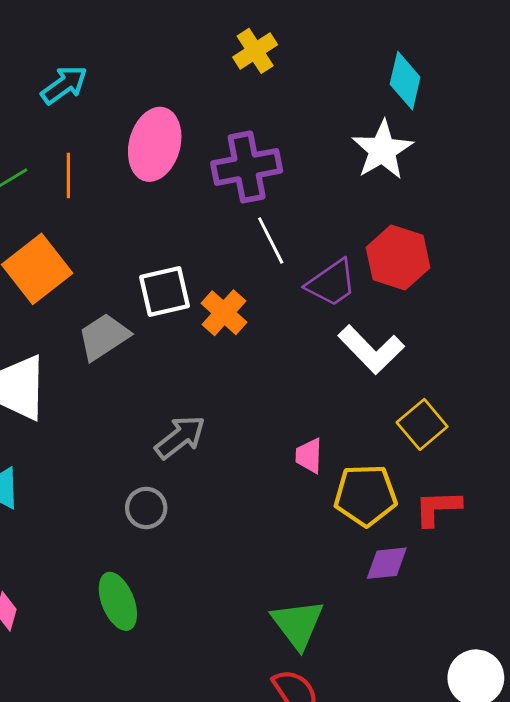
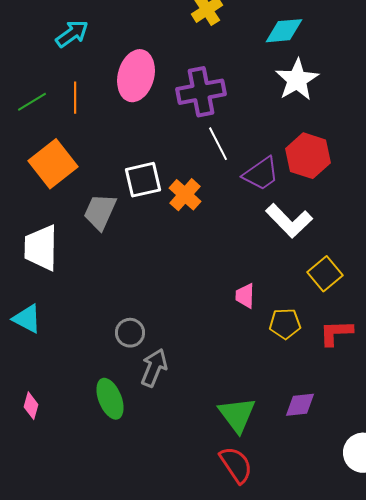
cyan diamond: (405, 81) -> (284, 31), moved, turned 72
gray trapezoid: (104, 337) -> (100, 212), turned -33
gray arrow: (180, 437) -> (154, 368), moved, turned -30
yellow pentagon: (365, 495) -> (285, 324), size x0.7
purple diamond: (387, 563) -> (300, 405), moved

